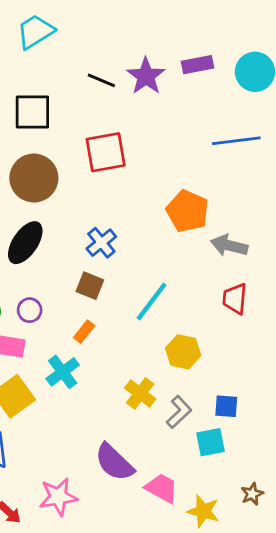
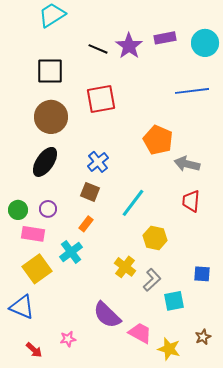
blue square: (226, 406) -> (202, 274), moved
pink star: (58, 497) -> (68, 339), size x0.6

